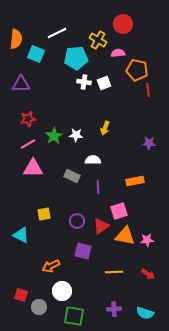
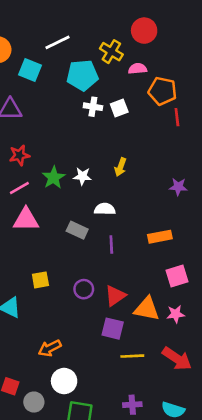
pink square: (119, 211) -> (177, 276), moved
purple square: (83, 251) -> (113, 329), moved
red arrow: (148, 274) -> (177, 359), size x1.6

